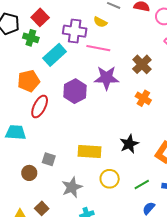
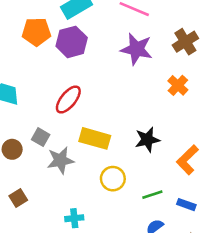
purple hexagon: (75, 91) -> (72, 42), moved
red ellipse: (40, 107) -> (68, 99), moved
gray star: (72, 187) -> (60, 160), moved

